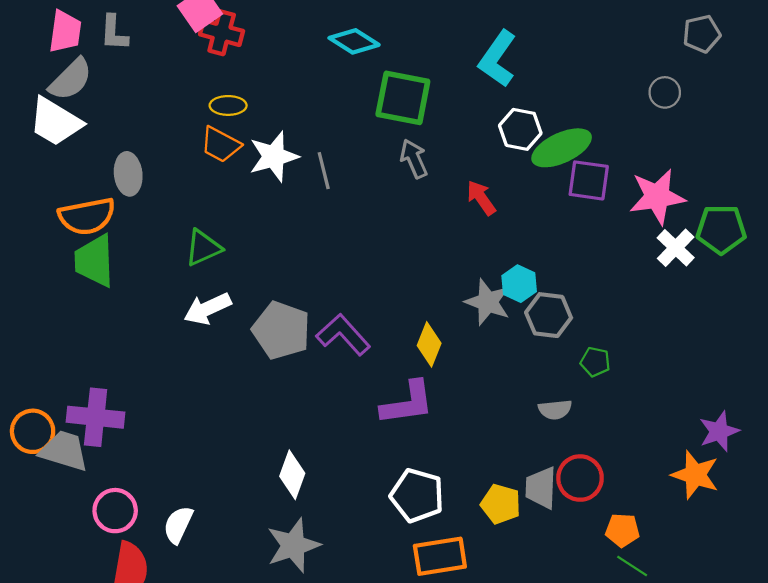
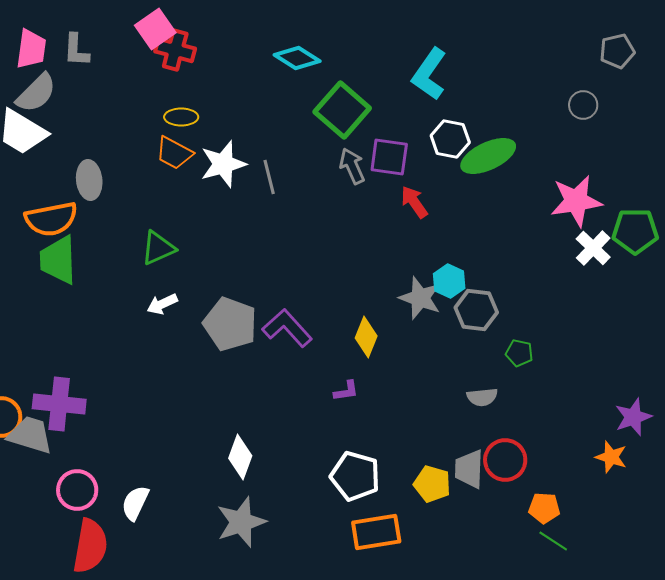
green square: (403, 98) -> (342, 110), turned 30
purple square: (589, 180) -> (389, 157), moved
white arrow: (207, 309) -> (162, 304), size x0.7
purple L-shape: (407, 403) -> (346, 391), size x0.5
orange star: (695, 475) -> (611, 457), size x0.7

